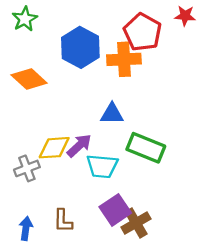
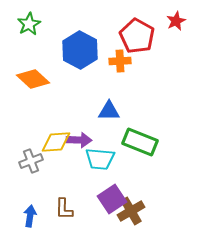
red star: (185, 16) -> (176, 21), turned -30
orange cross: (124, 59) -> (120, 61), size x0.7
purple arrow: (79, 146) -> (79, 140), turned 45

